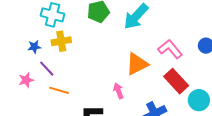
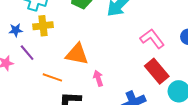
orange triangle: (137, 64) -> (77, 54), moved, turned 35
orange line: (59, 90) -> (52, 77), moved

